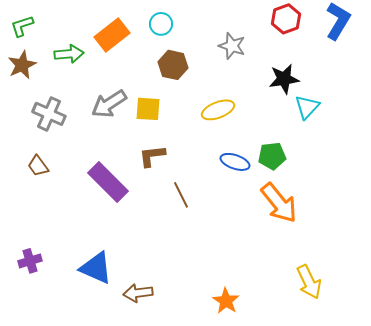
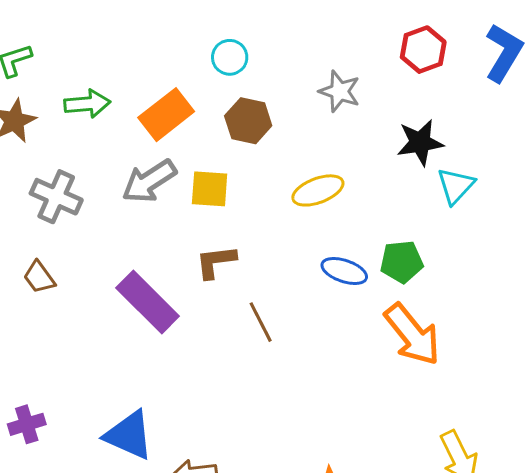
orange rectangle: (112, 35) -> (166, 115), moved

